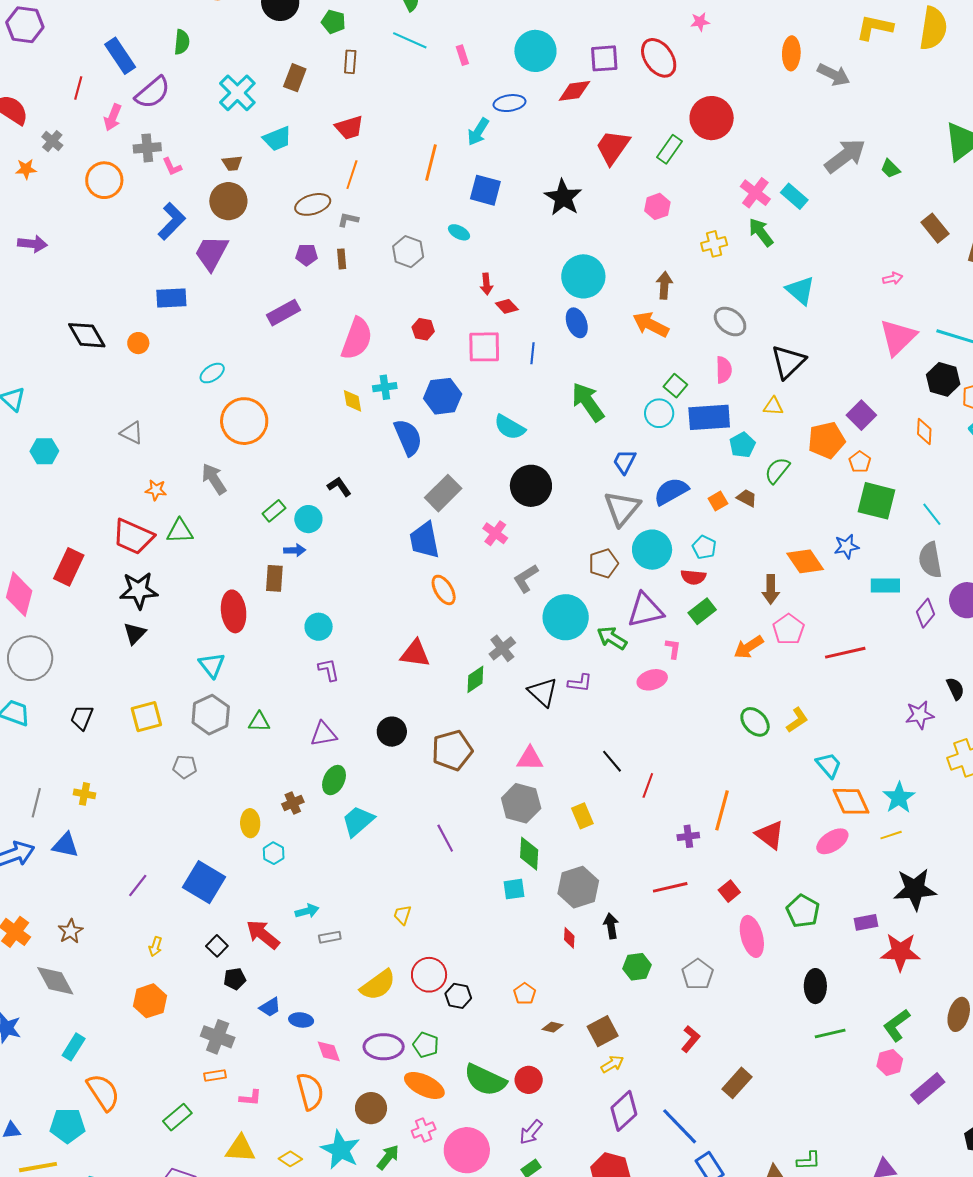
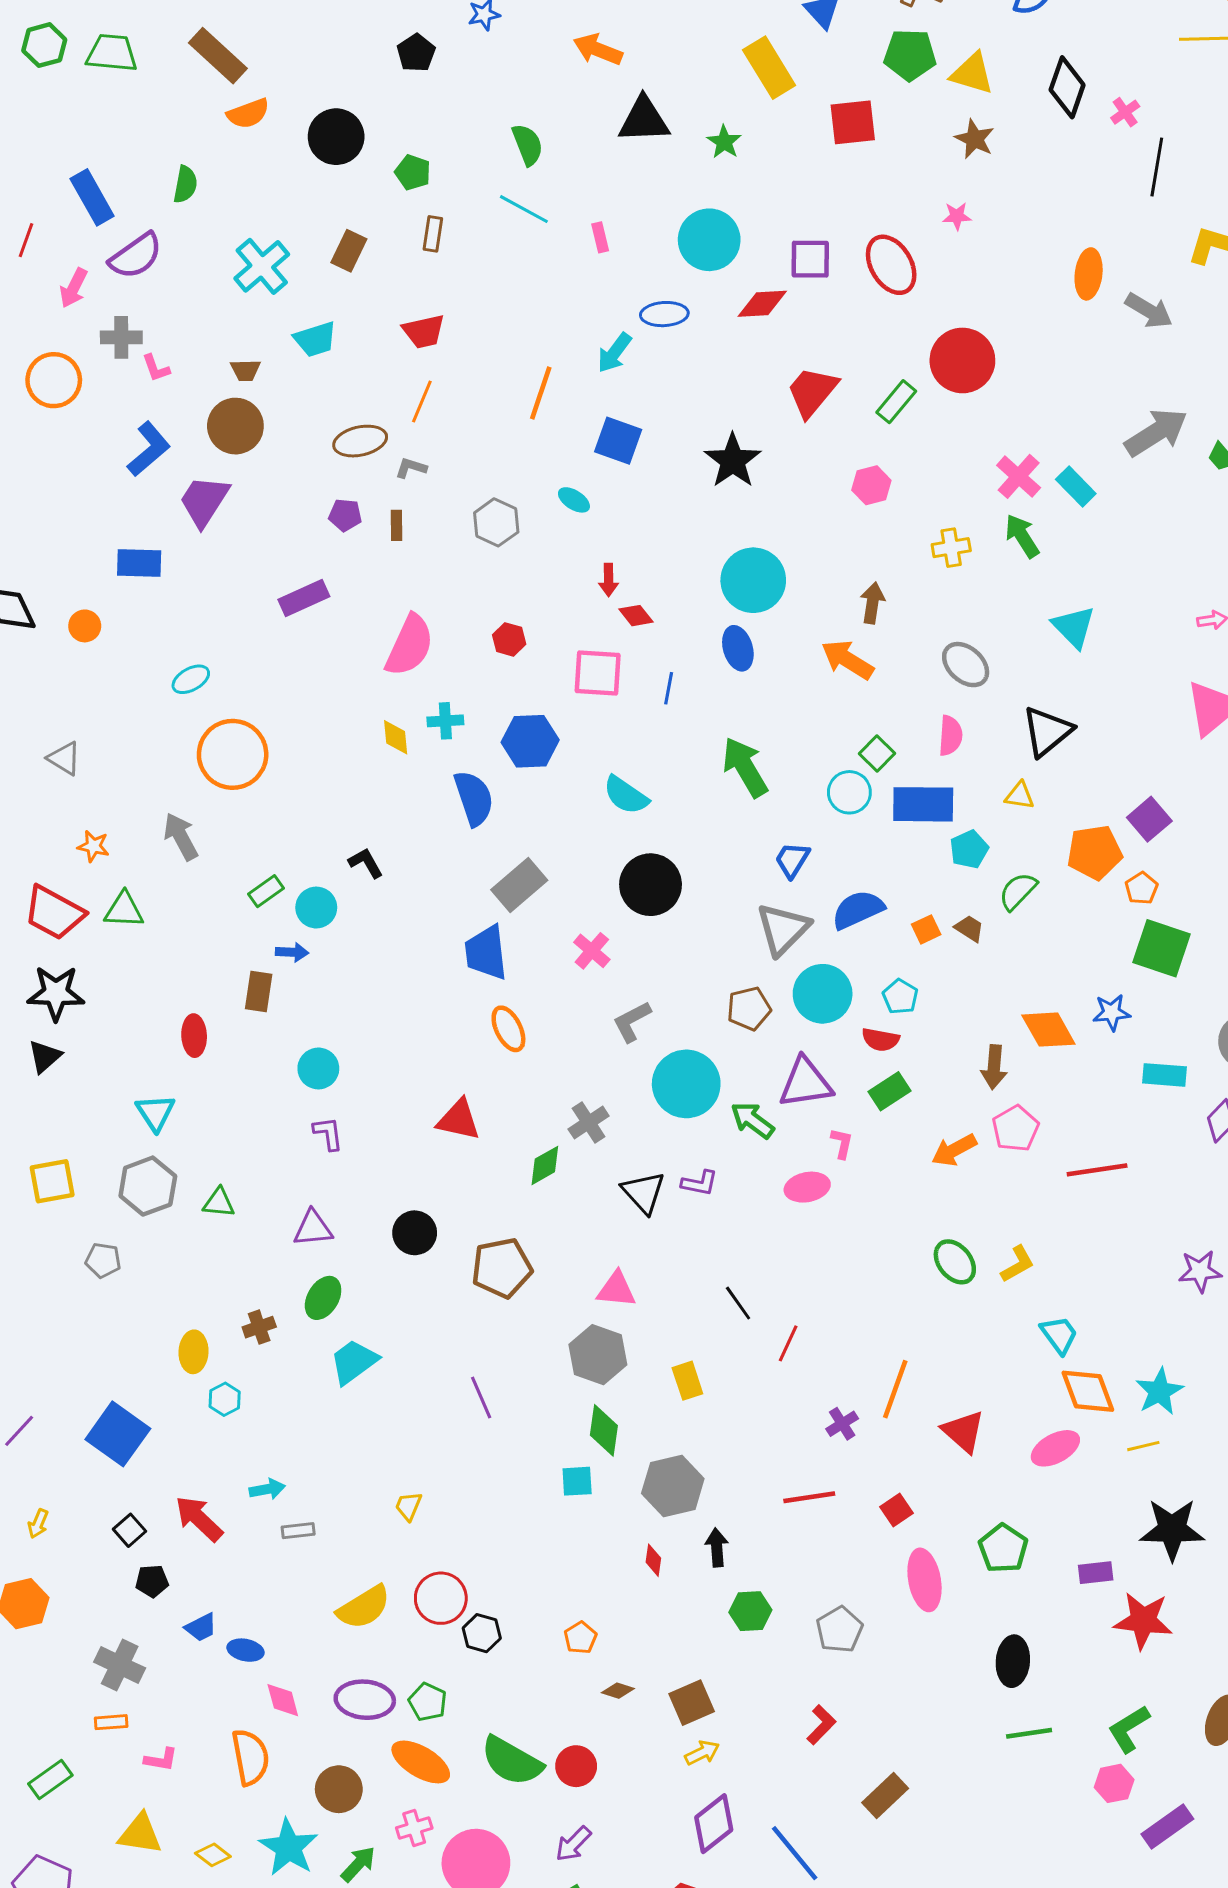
red ellipse: (234, 611) -> (194, 1036), size x0.7
purple cross: (688, 836) -> (842, 1424), turned -30

